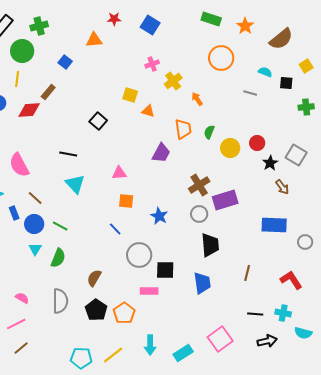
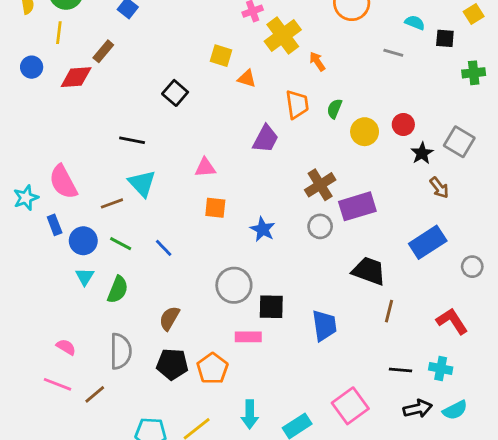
yellow cross: (173, 81) -> (283, 36), size x1.4
pink semicircle: (19, 165) -> (63, 182), moved
brown line: (35, 198) -> (112, 203), moved, turned -63
blue rectangle: (274, 225) -> (428, 242), turned -35
blue line: (115, 229) -> (164, 248), moved
black trapezoid: (210, 245) -> (369, 271), moved, turned -65
black pentagon: (96, 310) -> (172, 364), turned -30
pink line: (16, 324) -> (57, 384), turned 48
cyan semicircle: (303, 333) -> (455, 410), moved, turned -42
brown line: (21, 348) -> (95, 394), moved

